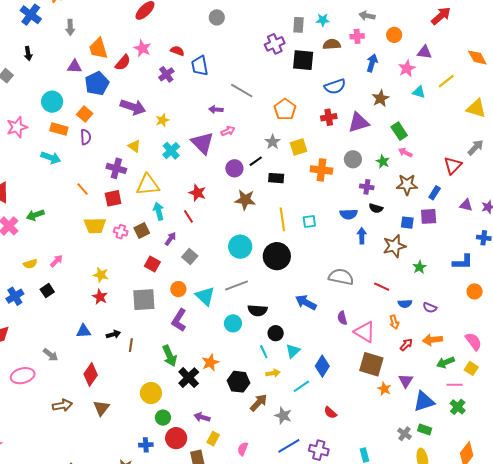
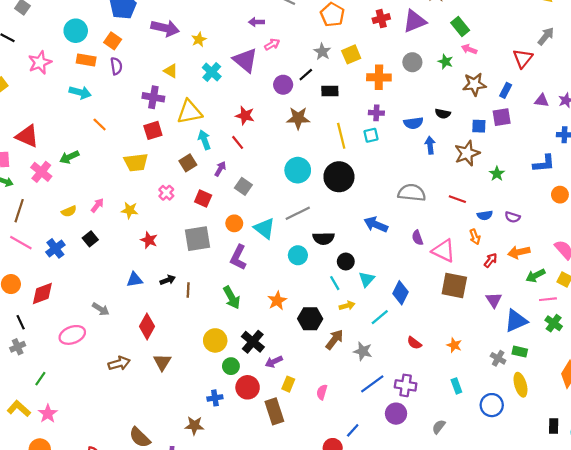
purple cross: (367, 187) -> (376, 113), moved
orange line: (82, 189) -> (100, 124), moved
pink cross: (121, 232) -> (166, 193), moved, turned 32
yellow star: (101, 275) -> (130, 210), moved
black cross: (189, 378) -> (253, 342), moved
orange star: (384, 389) -> (454, 345), moved
purple arrow: (202, 417) -> (274, 362), turned -35

